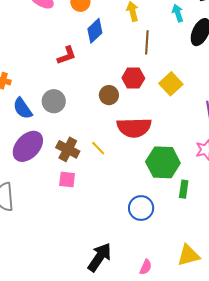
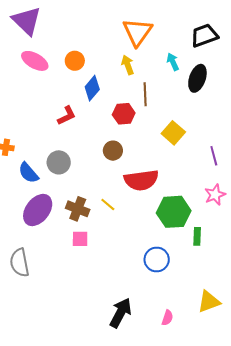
red hexagon: (133, 78) -> (124, 114), moved

